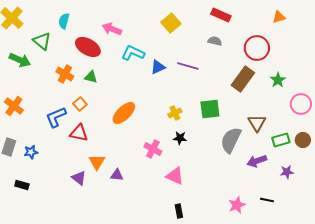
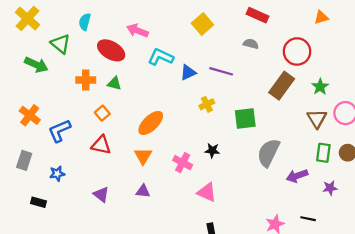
orange cross: (65, 74) -> (86, 80), turned -30
yellow cross: (175, 113) -> (207, 104), moved
blue L-shape: (56, 117) -> (59, 131), moved
brown triangle: (257, 123) -> (317, 119), moved
green rectangle: (281, 140) -> (323, 153), turned -66
blue star: (31, 152) -> (57, 174), moved
orange triangle: (97, 162) -> (143, 156), moved

